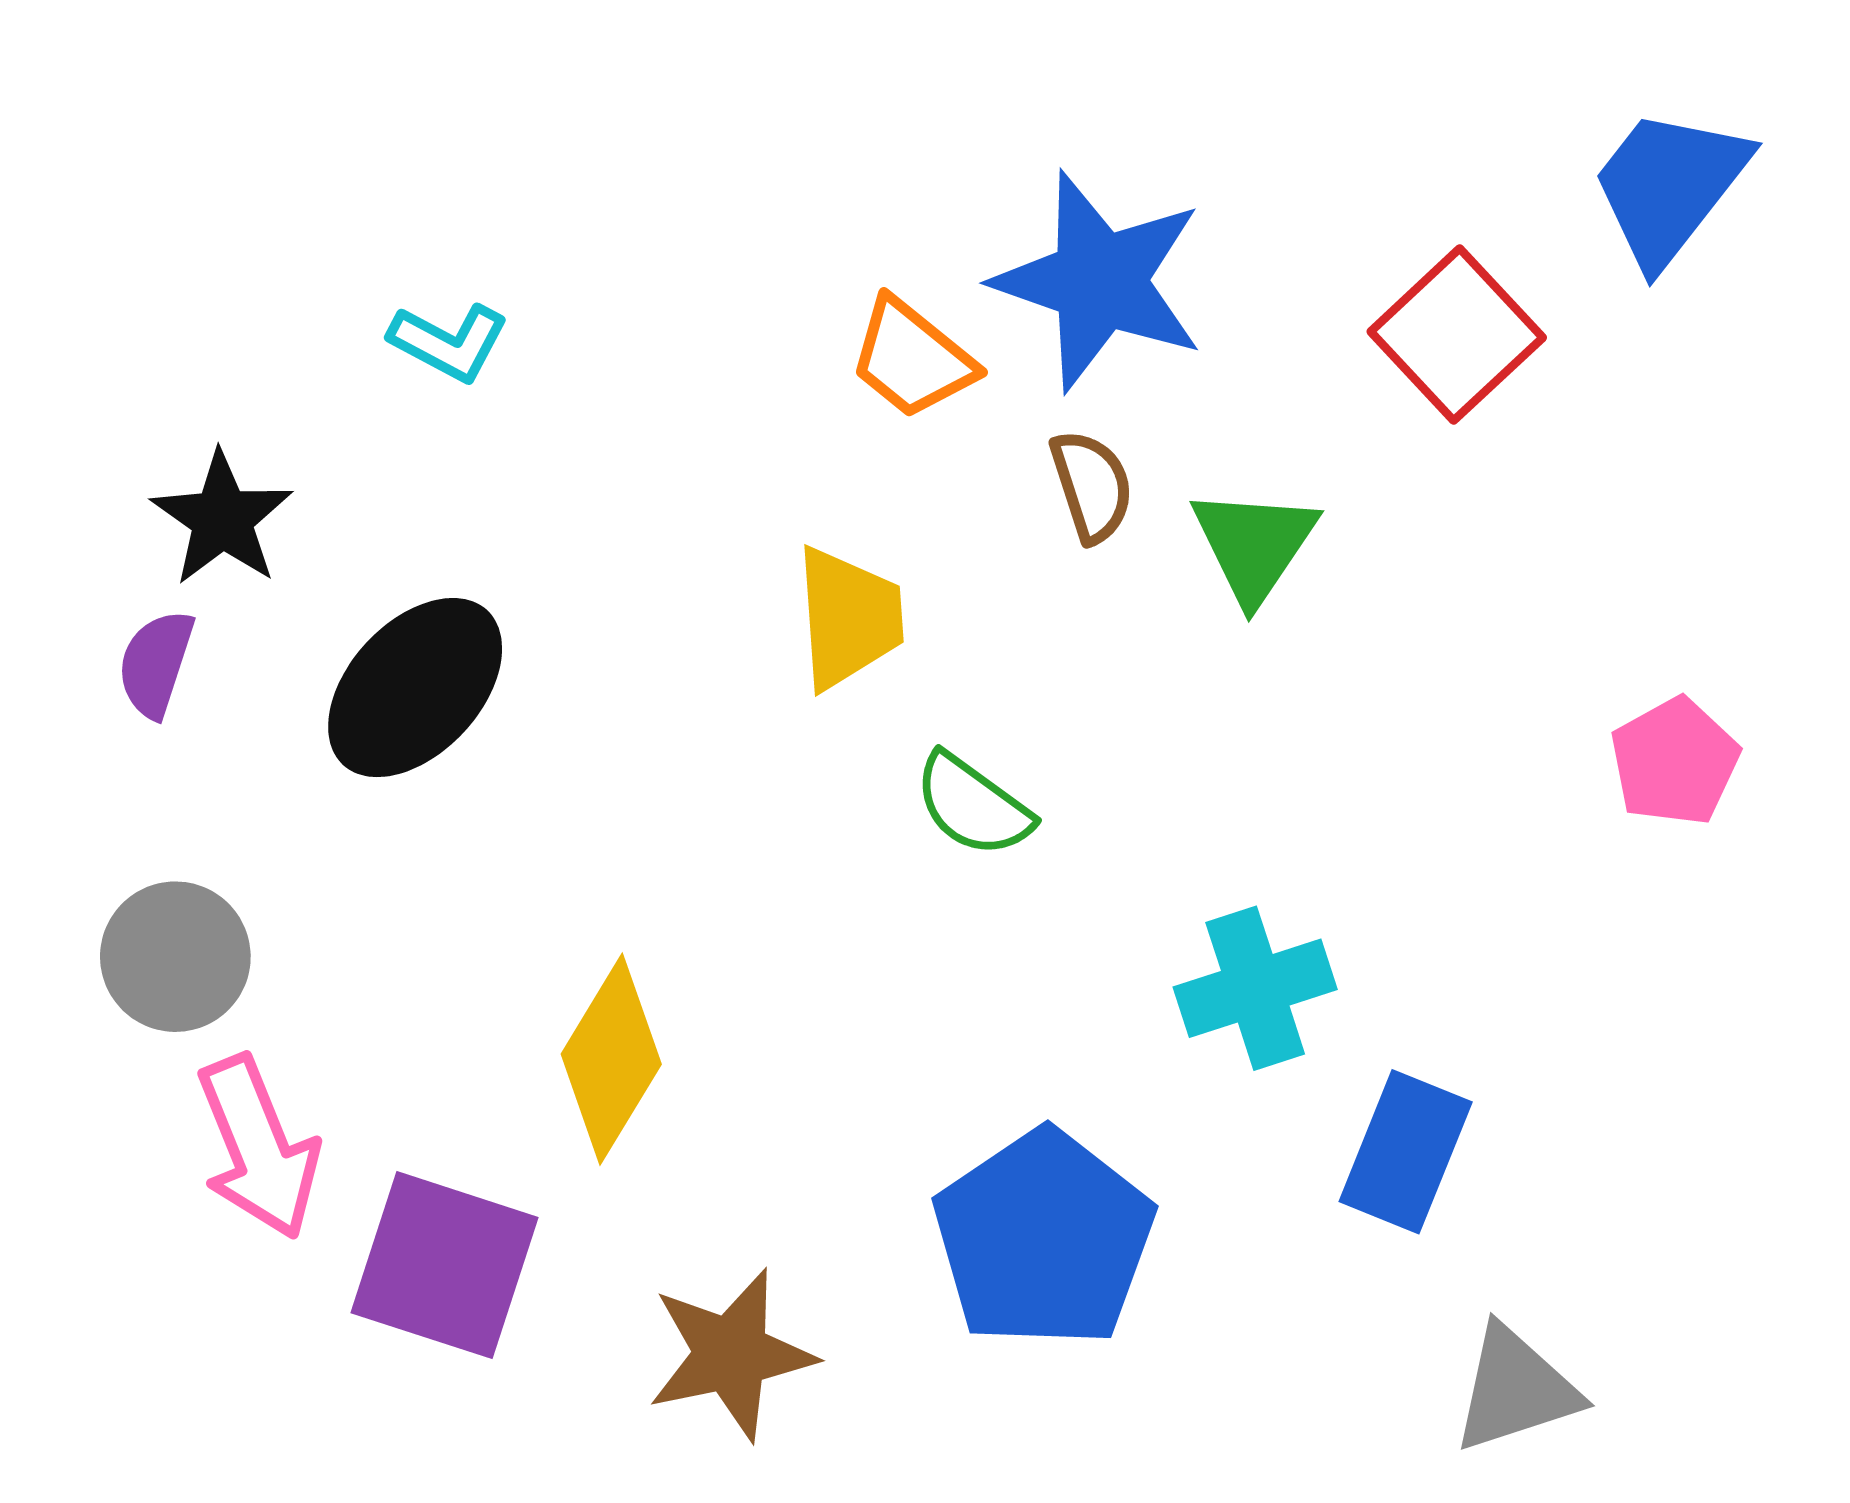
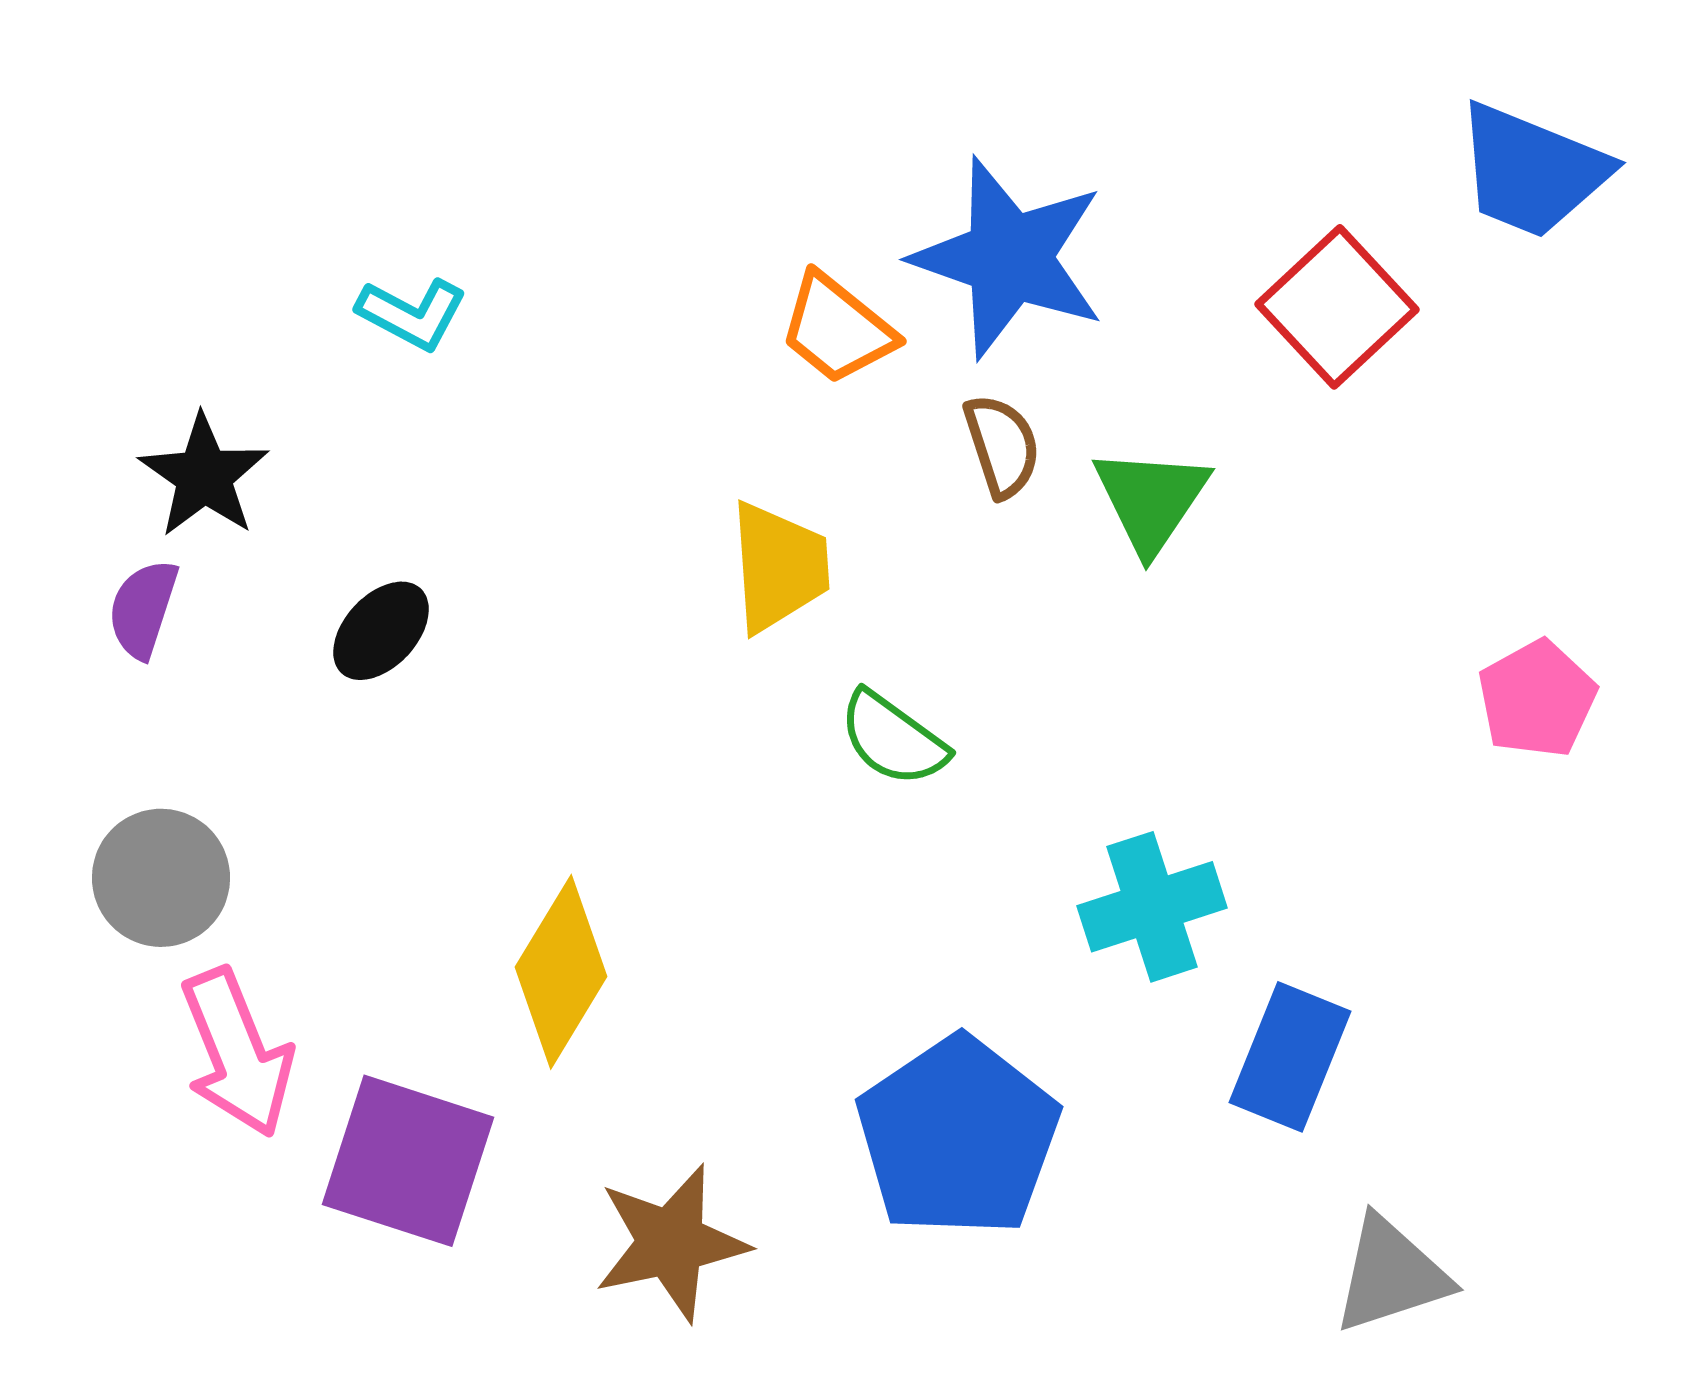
blue trapezoid: (1669, 186) -> (1532, 171), turned -106
black ellipse: (415, 688) -> (381, 631), size x0.6

